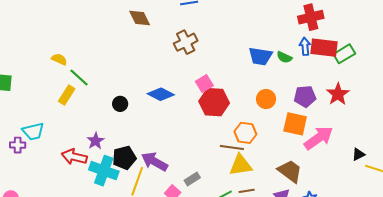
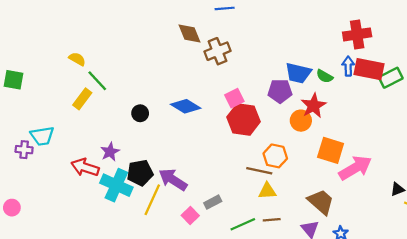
brown diamond: (140, 18) -> (189, 34), moved
red star: (338, 94) -> (314, 106), moved
purple pentagon: (305, 96) -> (280, 91), moved
yellow triangle: (241, 165) -> (267, 191), size x0.7

